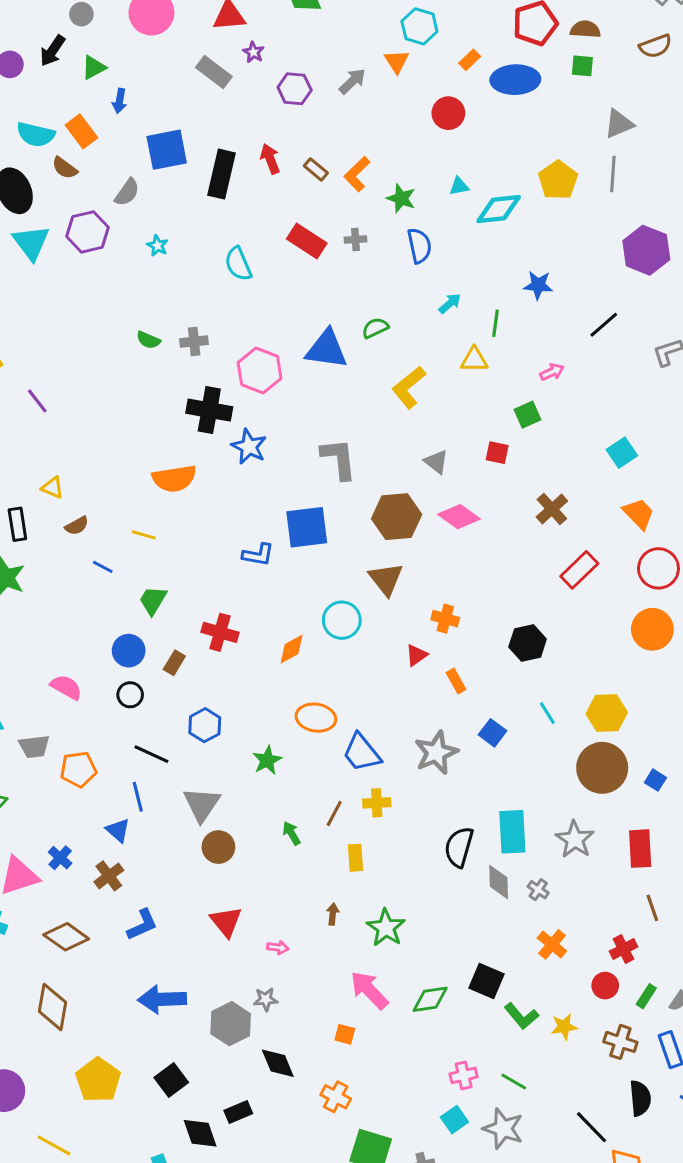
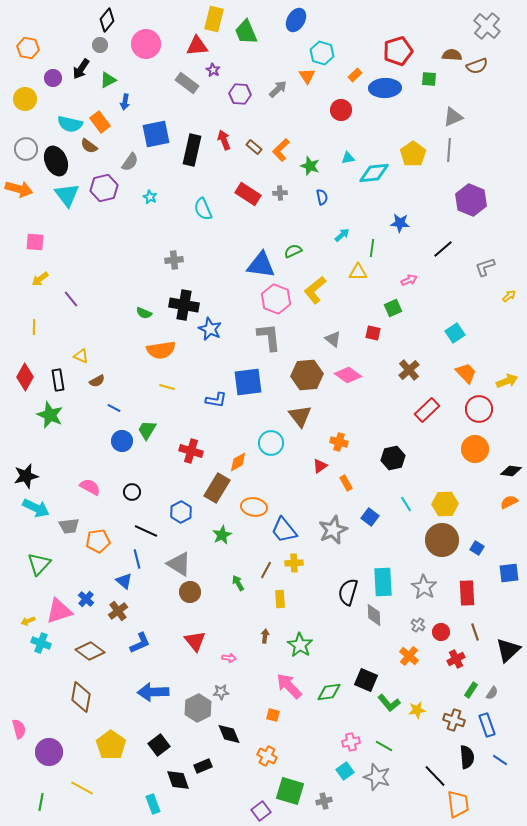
brown semicircle: (585, 29) -> (452, 55), moved
blue semicircle: (419, 246) -> (322, 197), size x0.7
green semicircle: (148, 340) -> (144, 313), moved
pink hexagon: (260, 370) -> (276, 299), moved
yellow line: (144, 535) -> (167, 387), moved
blue circle: (129, 651) -> (122, 441), moved
brown rectangle: (174, 663) -> (217, 488), moved, size x1.8
gray triangle: (202, 804) -> (179, 564), turned -32
gray cross: (538, 890) -> (418, 625), moved
red circle: (605, 986) -> (441, 632), moved

